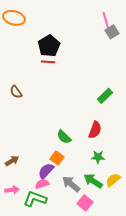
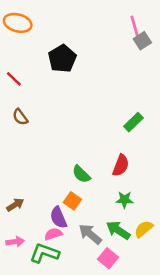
red line: (48, 62) -> (14, 79), moved, turned 40
purple semicircle: (46, 171) -> (58, 218), turned -66

